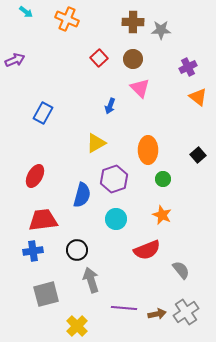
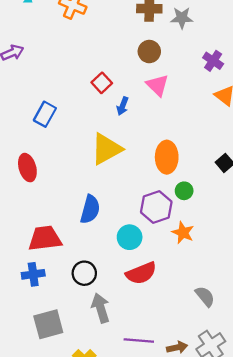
red square: (99, 58) -> (102, 83), moved
purple cross: (188, 67) -> (213, 61), turned -30
yellow triangle: (96, 143) -> (106, 149), size x1.4
red ellipse: (35, 176) -> (27, 168), moved, turned -45
purple hexagon: (114, 179) -> (156, 207), moved
red semicircle: (147, 250) -> (141, 273), moved

